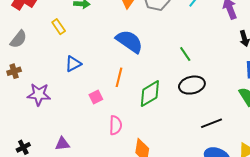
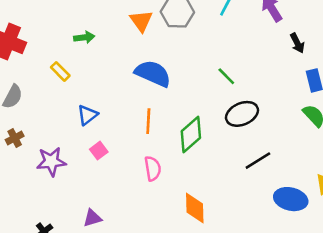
pink square: (96, 97) -> (99, 151), moved
black line: (212, 123) -> (258, 161), moved
pink semicircle: (116, 125) -> (153, 169), moved

